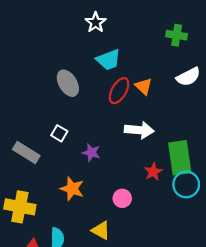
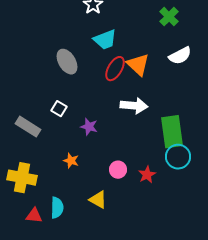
green cross: (177, 35) -> (169, 17), turned 36
orange triangle: (144, 86) -> (138, 65), size x1.4
red star: (153, 172) -> (147, 175), moved
orange star: (72, 189) -> (71, 161), size x0.7

